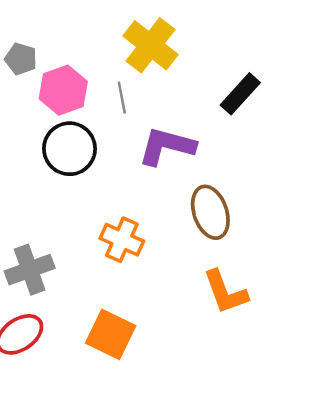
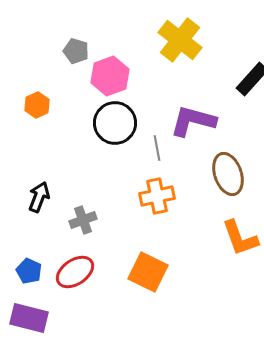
gray line: (122, 98) -> (157, 148), moved
orange cross: (122, 240) -> (157, 196), turned -36
gray cross: (30, 270) -> (83, 220), size x0.7

